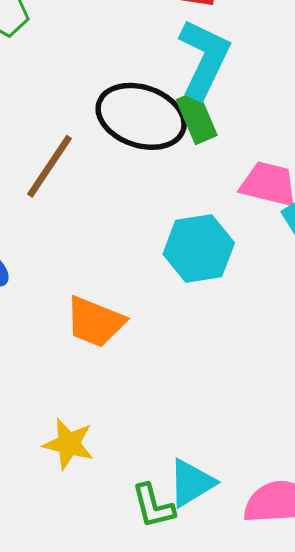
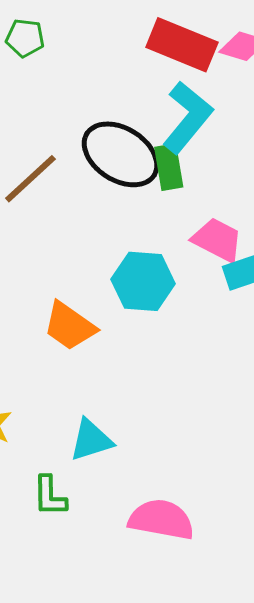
orange trapezoid: (95, 322) -> (70, 326), moved
cyan triangle: (191, 483) -> (91, 440), moved

